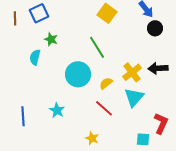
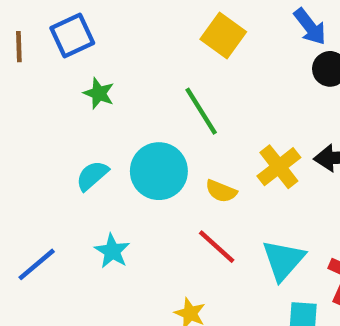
cyan semicircle: (35, 57) -> (92, 176), moved, turned 35
yellow semicircle: (106, 83) -> (221, 191), turned -120
cyan triangle: (134, 97) -> (283, 260), moved
blue line: (23, 116) -> (37, 264), turned 54

